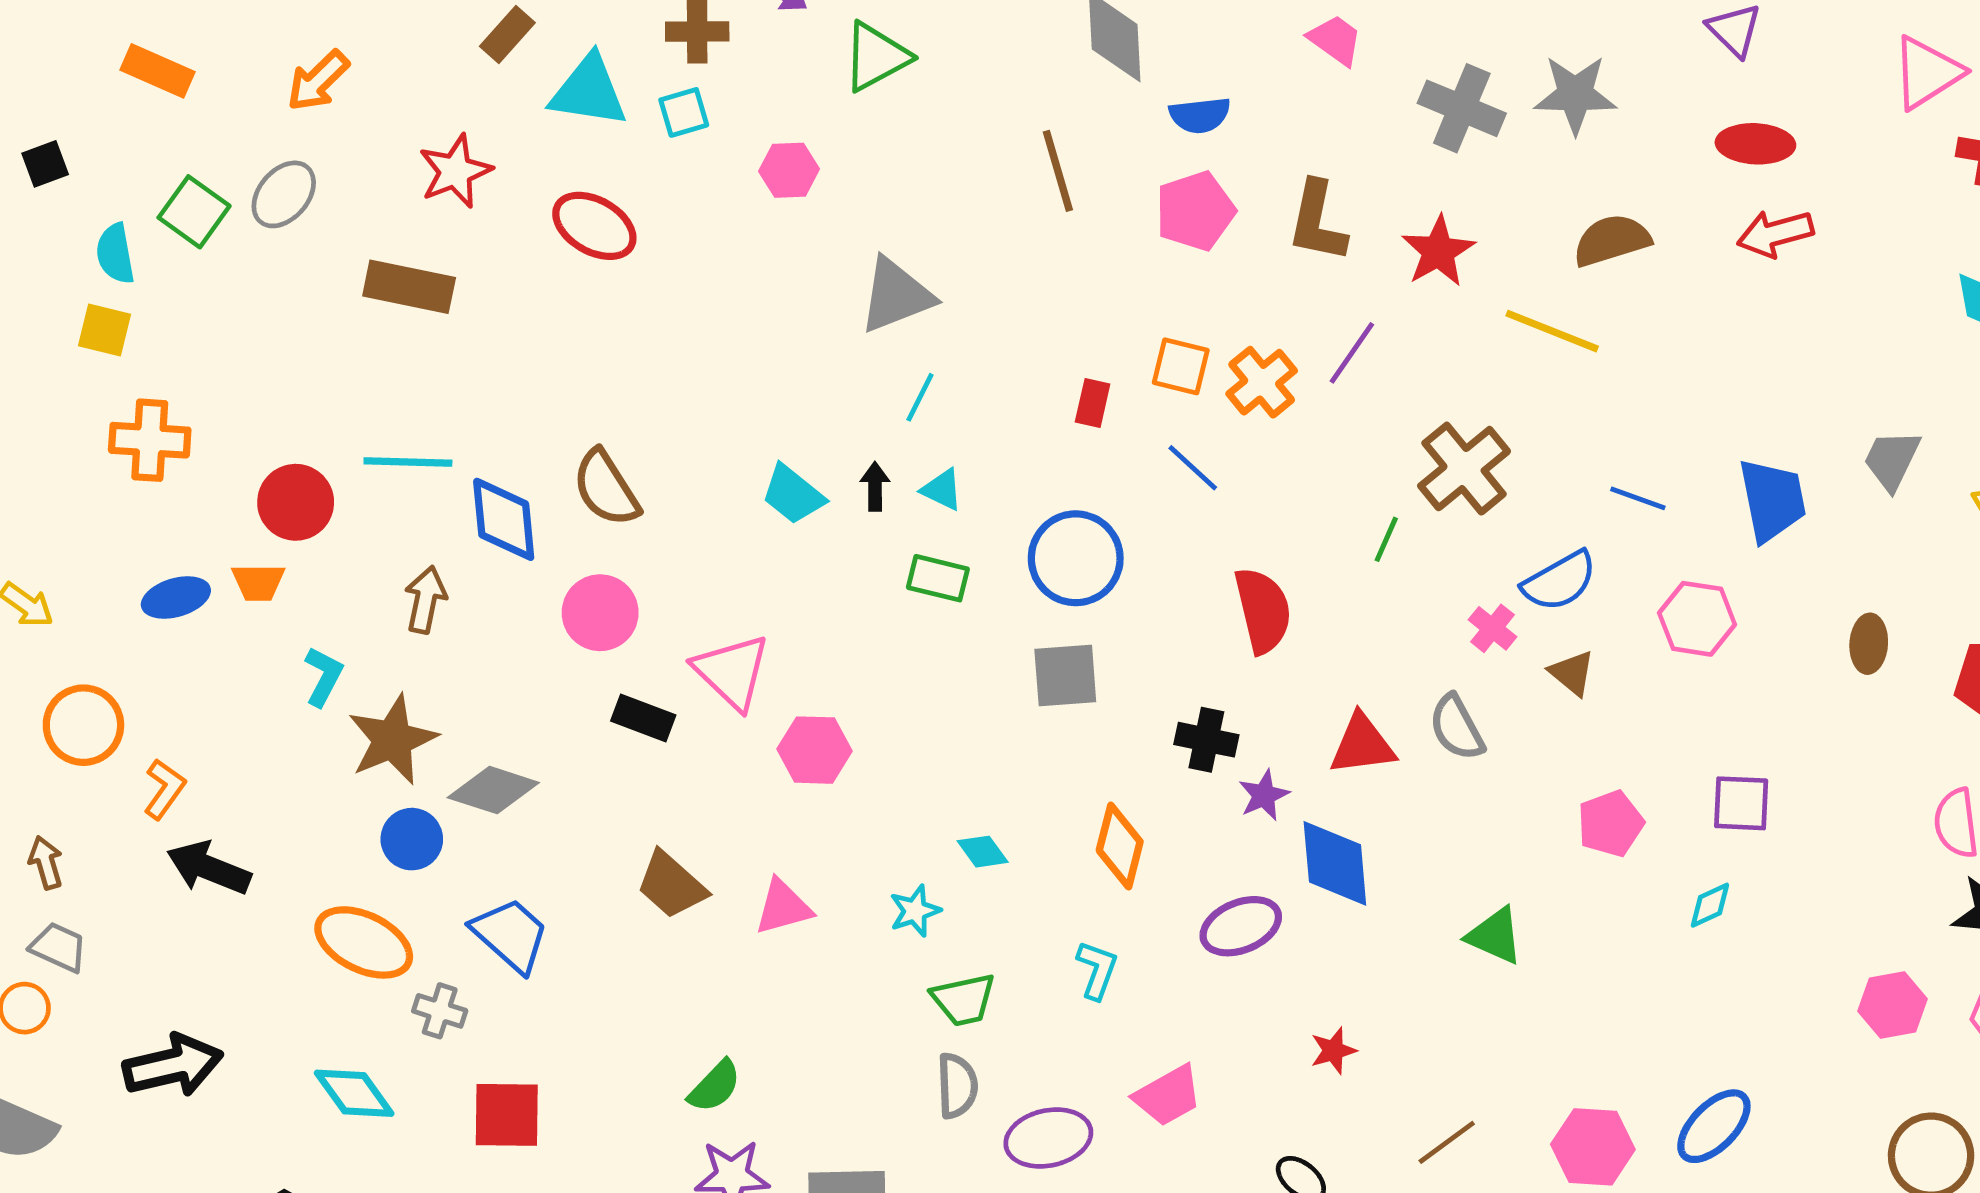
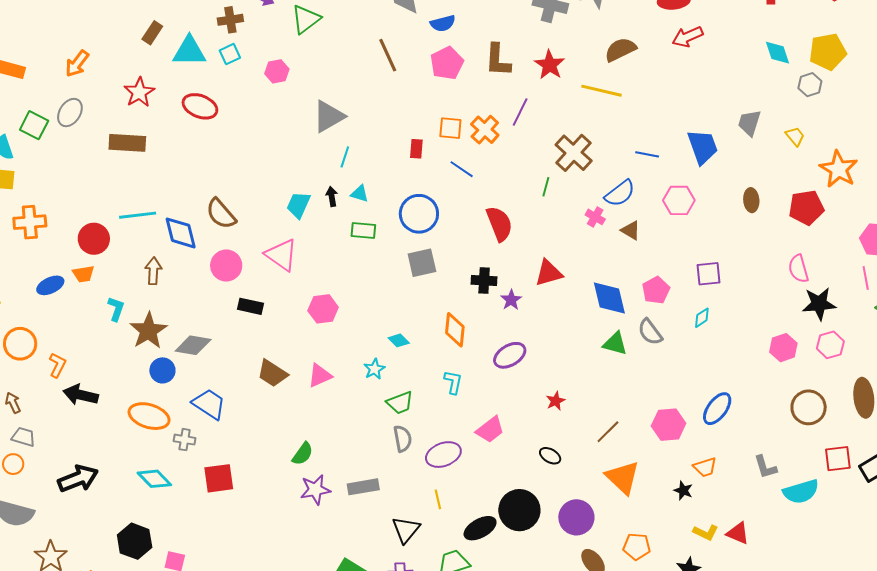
cyan trapezoid: (793, 495) -> (298, 205), turned 84
pink triangle: (732, 672) -> (281, 255), moved
gray semicircle: (1457, 728) -> (650, 332), moved
blue diamond: (1335, 863) -> (609, 298), moved

